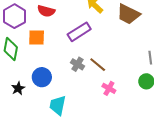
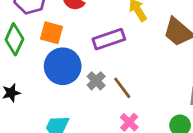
blue circle: (42, 77) -> (63, 66), moved, size x1.4

